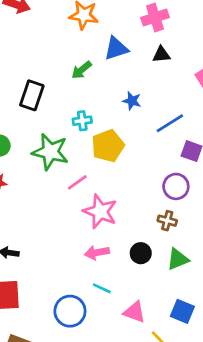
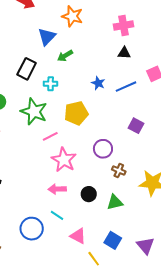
blue triangle: (116, 48) -> (47, 37), moved, turned -36
cyan cross: (82, 121) -> (51, 84), moved
blue line: (170, 123) -> (126, 87), moved
purple circle: (176, 186) -> (103, 149), moved
brown cross: (167, 221) -> (119, 170), moved

